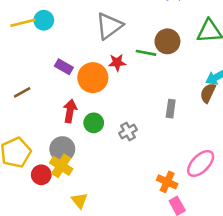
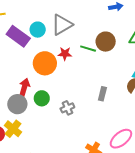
cyan circle: (44, 20) -> (38, 30), moved
purple rectangle: (64, 67) -> (18, 36), moved, size x1.6
gray circle: (62, 149) -> (17, 104), moved

